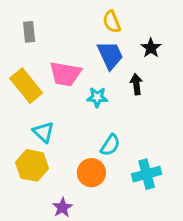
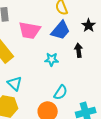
blue trapezoid: (110, 55) -> (61, 30), turned 65
pink trapezoid: (65, 74) -> (30, 30), moved

